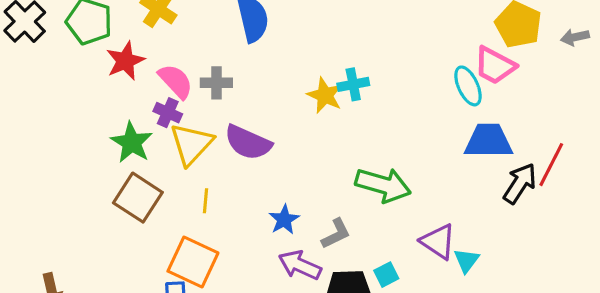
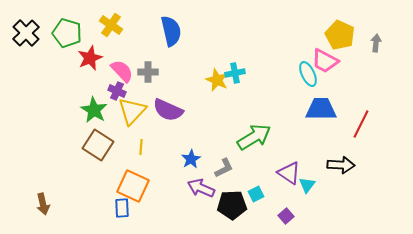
gray arrow: (575, 37) -> (376, 43), turned 108
black arrow: (520, 183) -> (341, 165), moved, turned 60
green arrow: (383, 185) -> (254, 137), turned -48

